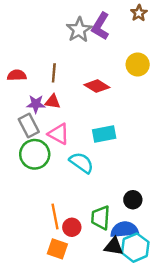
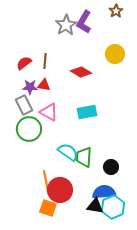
red semicircle: (17, 75) -> (24, 63), moved, turned -35
cyan semicircle: (81, 163) -> (68, 152), moved
green trapezoid: (101, 218) -> (84, 157), moved
red circle: (72, 227) -> (60, 190), size x1.6

